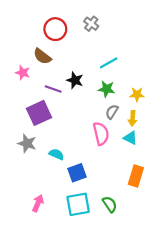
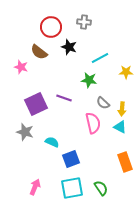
gray cross: (91, 24) -> (84, 22), turned -32
black star: (75, 80) -> (69, 47), moved
purple line: (53, 89) -> (64, 98), moved
green star: (106, 89) -> (89, 80), moved
yellow star: (137, 94) -> (126, 72), moved
gray semicircle: (112, 112) -> (103, 103), turned -80
orange rectangle: (136, 176) -> (125, 162), turned -36

